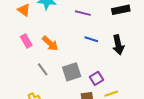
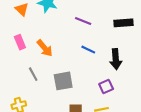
purple square: (97, 78) -> (106, 87), moved

